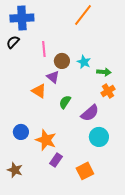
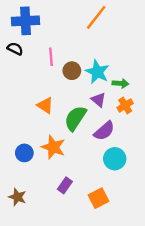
black semicircle: (13, 42) -> (15, 49), turned 72
cyan star: (84, 62) -> (97, 72), size x1.5
purple triangle: (53, 77) -> (98, 100), moved
green semicircle: (65, 102) -> (75, 118), size x1.6
orange star: (46, 140) -> (53, 147), moved

